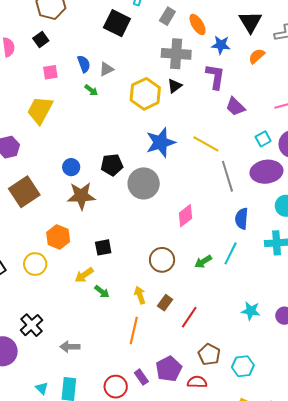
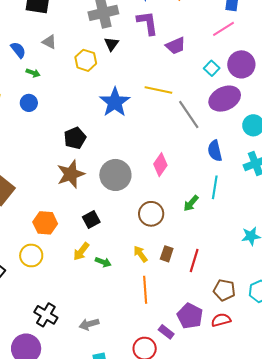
gray triangle: (106, 69) -> (49, 42), moved, turned -49
yellow hexagon: (145, 94) -> (86, 60), size x0.7
purple trapezoid: (235, 107) -> (176, 46), turned -50
blue circle: (71, 167) -> (29, 103), moved
gray circle: (144, 183) -> (115, 175), moved
brown star: (81, 196) -> (71, 174), moved

